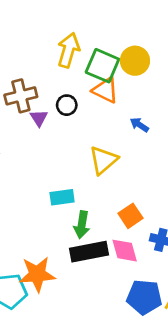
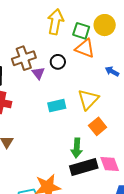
green square: (102, 66) -> (81, 31), size x0.7
cyan rectangle: (62, 197) -> (57, 106), moved
orange square: (130, 216) -> (98, 126), moved

